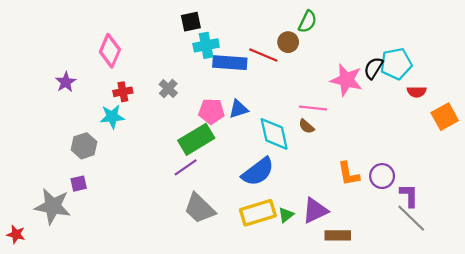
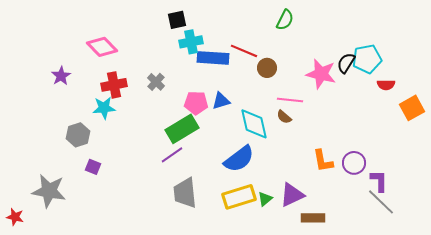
brown circle: (288, 42) -> (267, 68), moved
pink diamond: (110, 51) -> (102, 47), turned -68
red cross: (123, 92) -> (114, 85), size x1.4
purple square: (79, 184) -> (93, 167), moved, turned 35
gray trapezoid: (200, 208) -> (185, 193), turned 40

